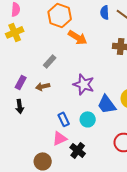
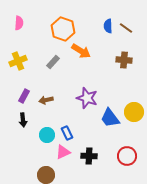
yellow cross: (15, 32) -> (18, 61), moved
gray rectangle: (50, 61) -> (53, 62), moved
cyan circle: (88, 119) -> (47, 135), moved
black cross: (78, 150) -> (89, 156), moved, turned -35

